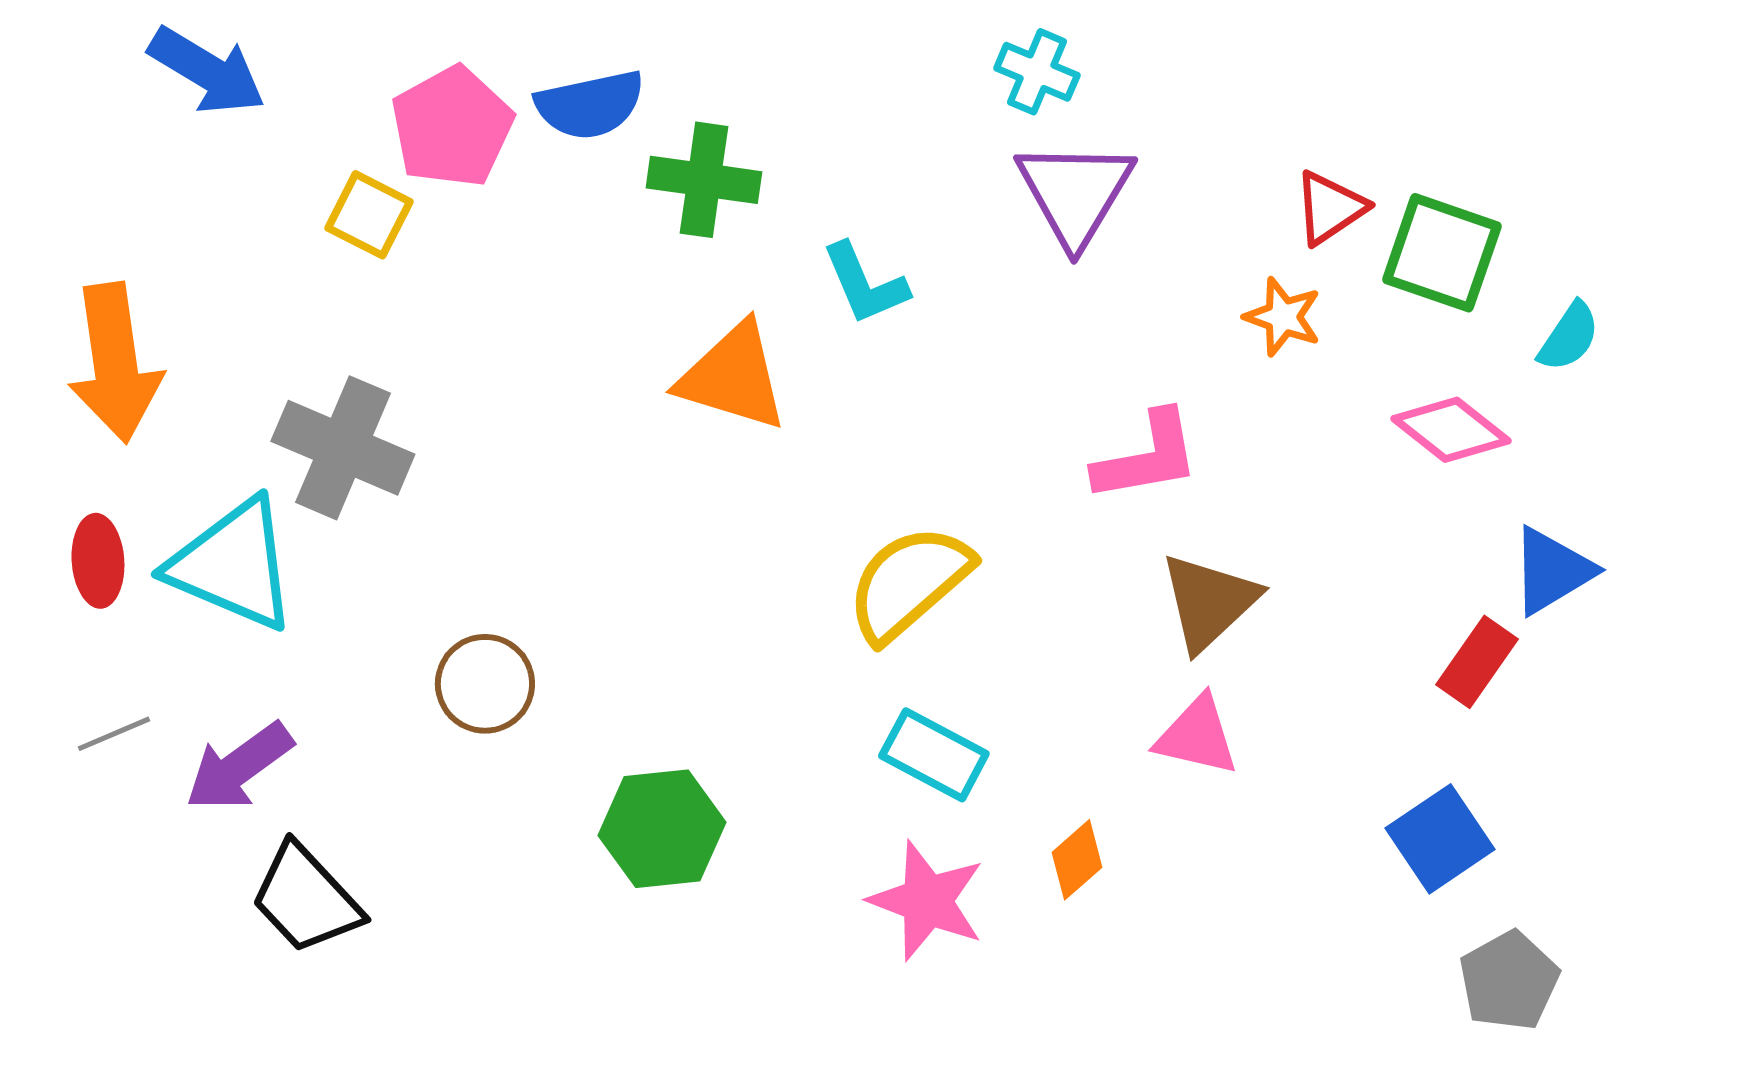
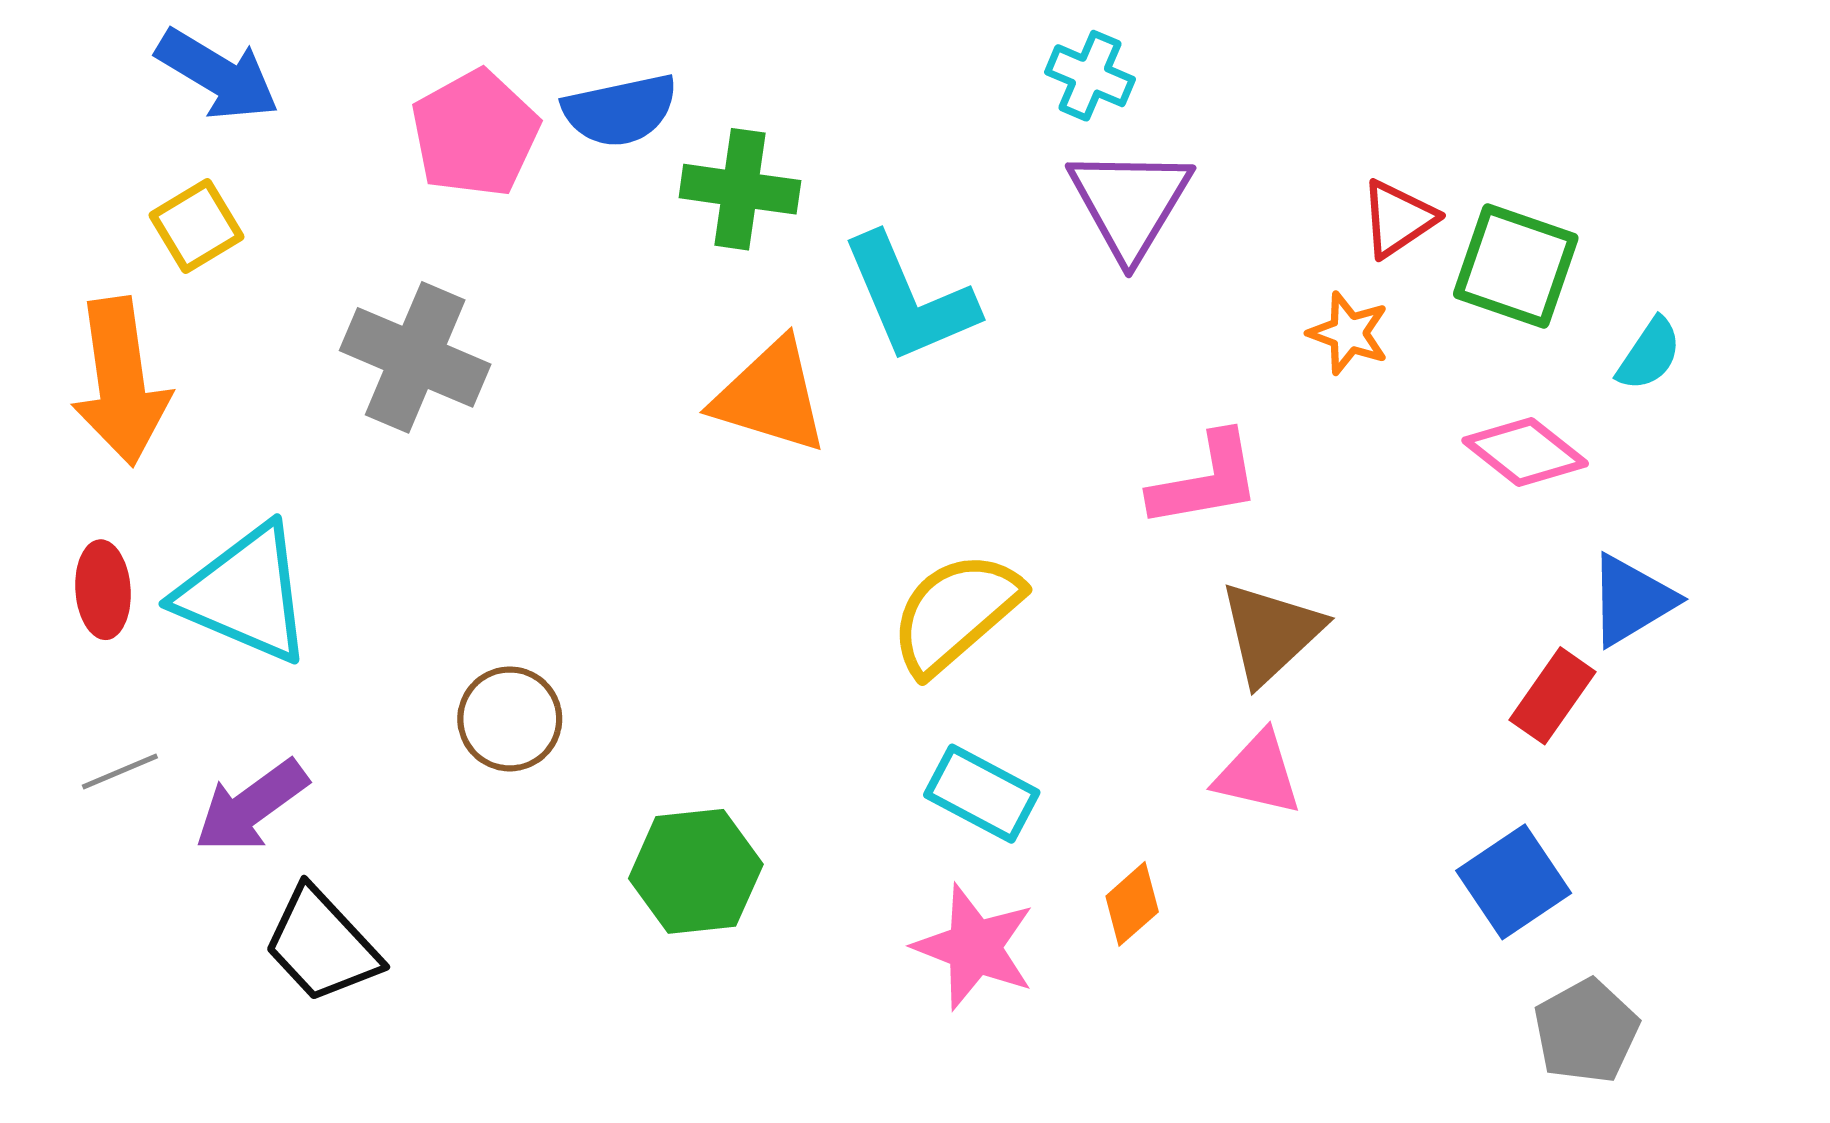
yellow square: (369, 215) -> (197, 226), moved, turned 32
cyan L-shape: (865, 284) -> (909, 299), size x1.5
gray cross: (343, 448) -> (415, 357), moved

